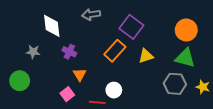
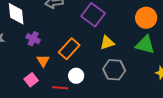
orange rectangle: (115, 51) -> (69, 49), moved
gray hexagon: (175, 84) -> (114, 70), moved

